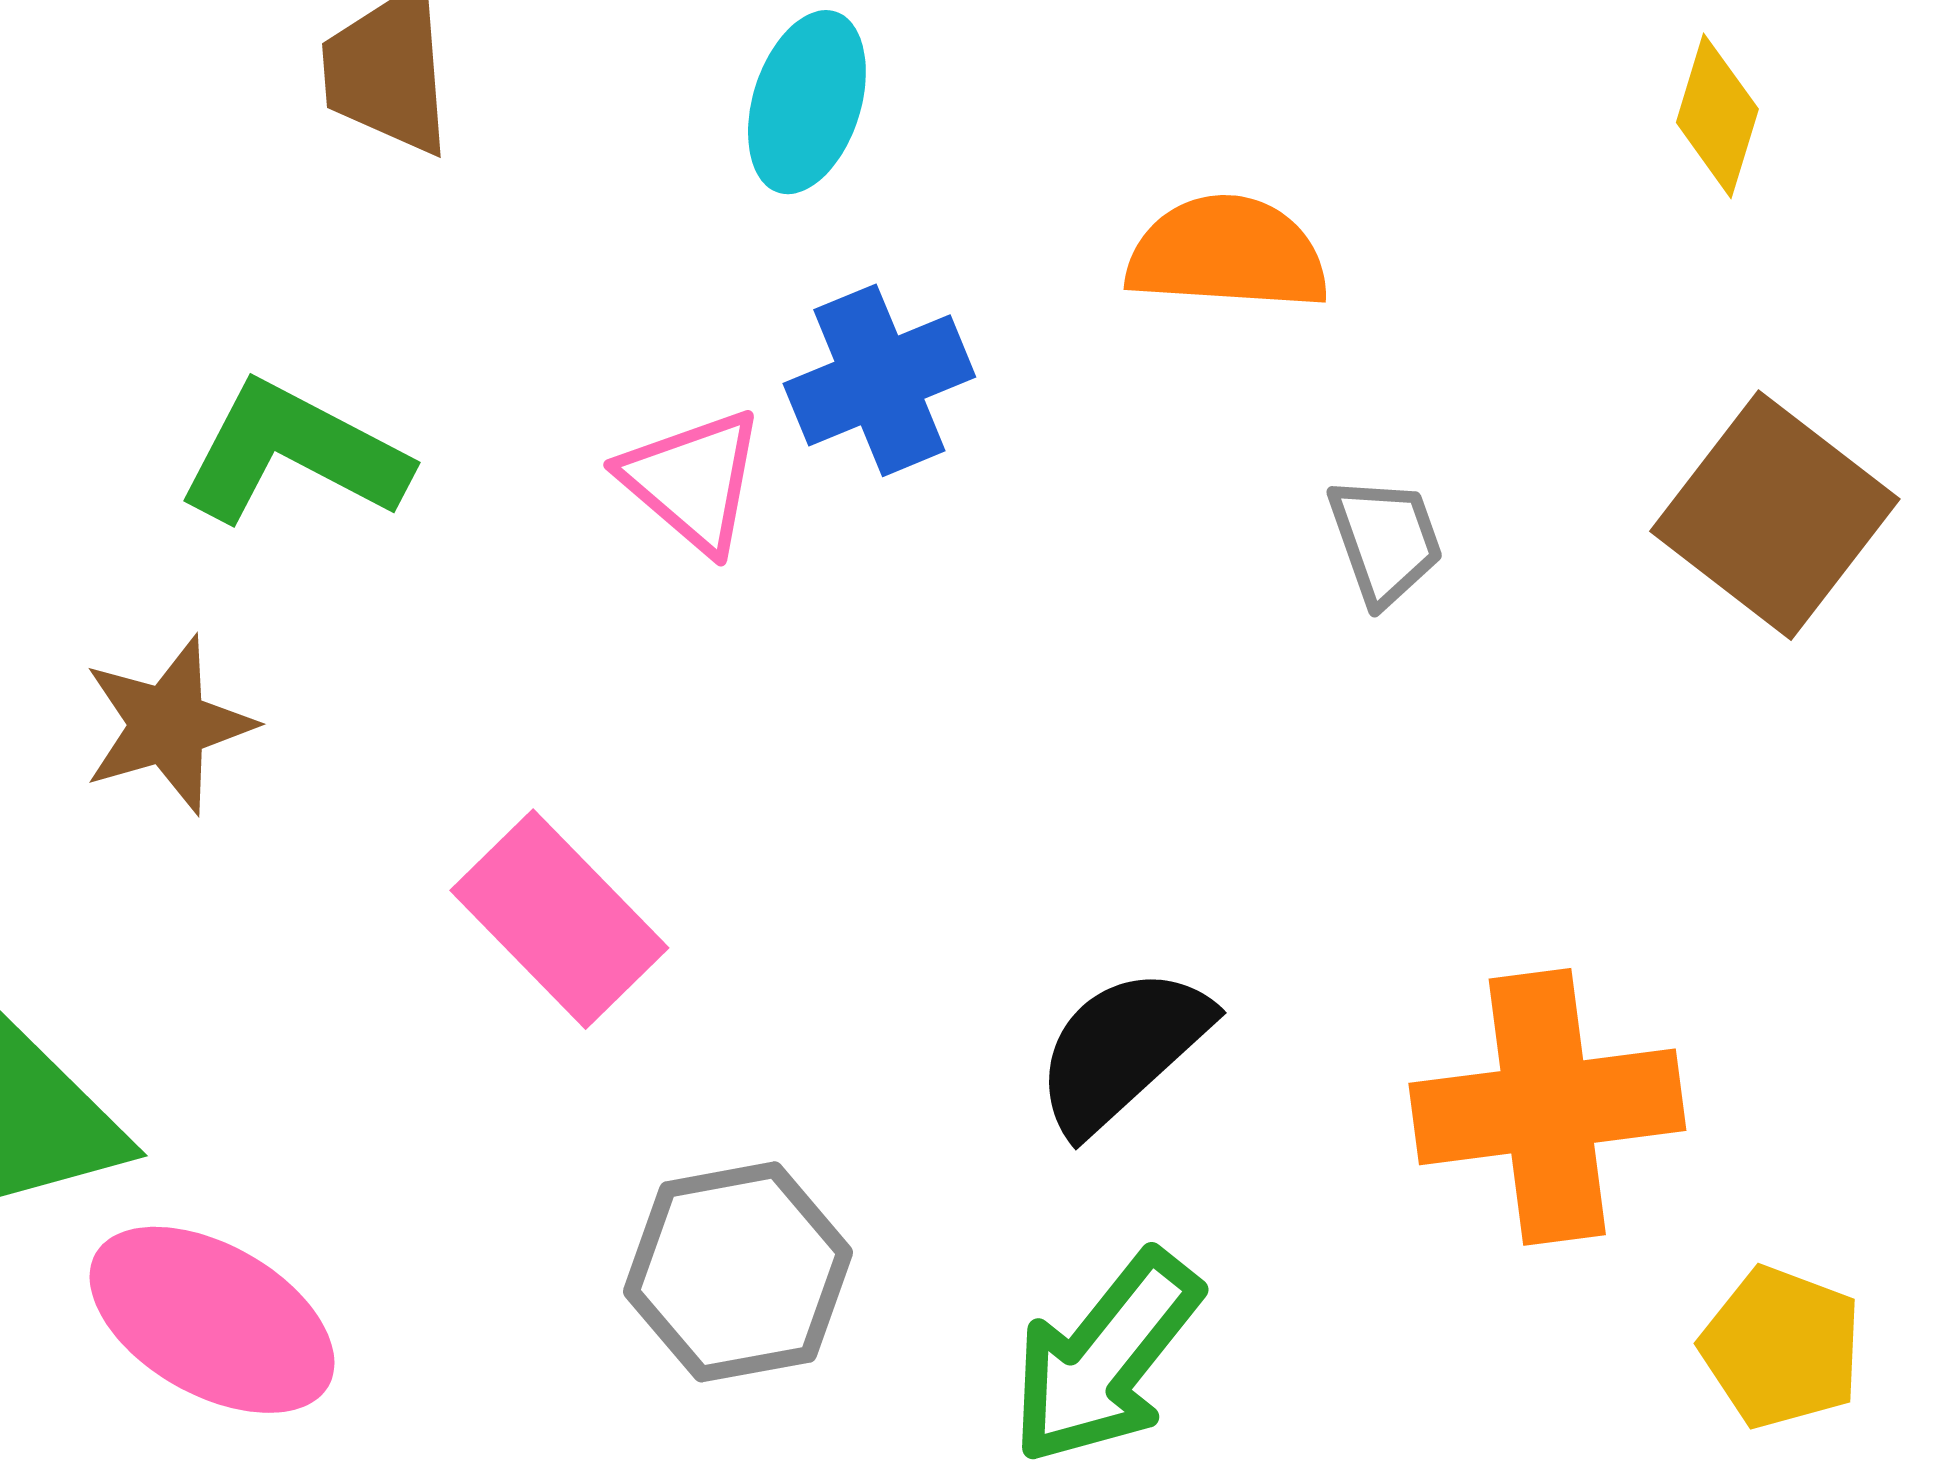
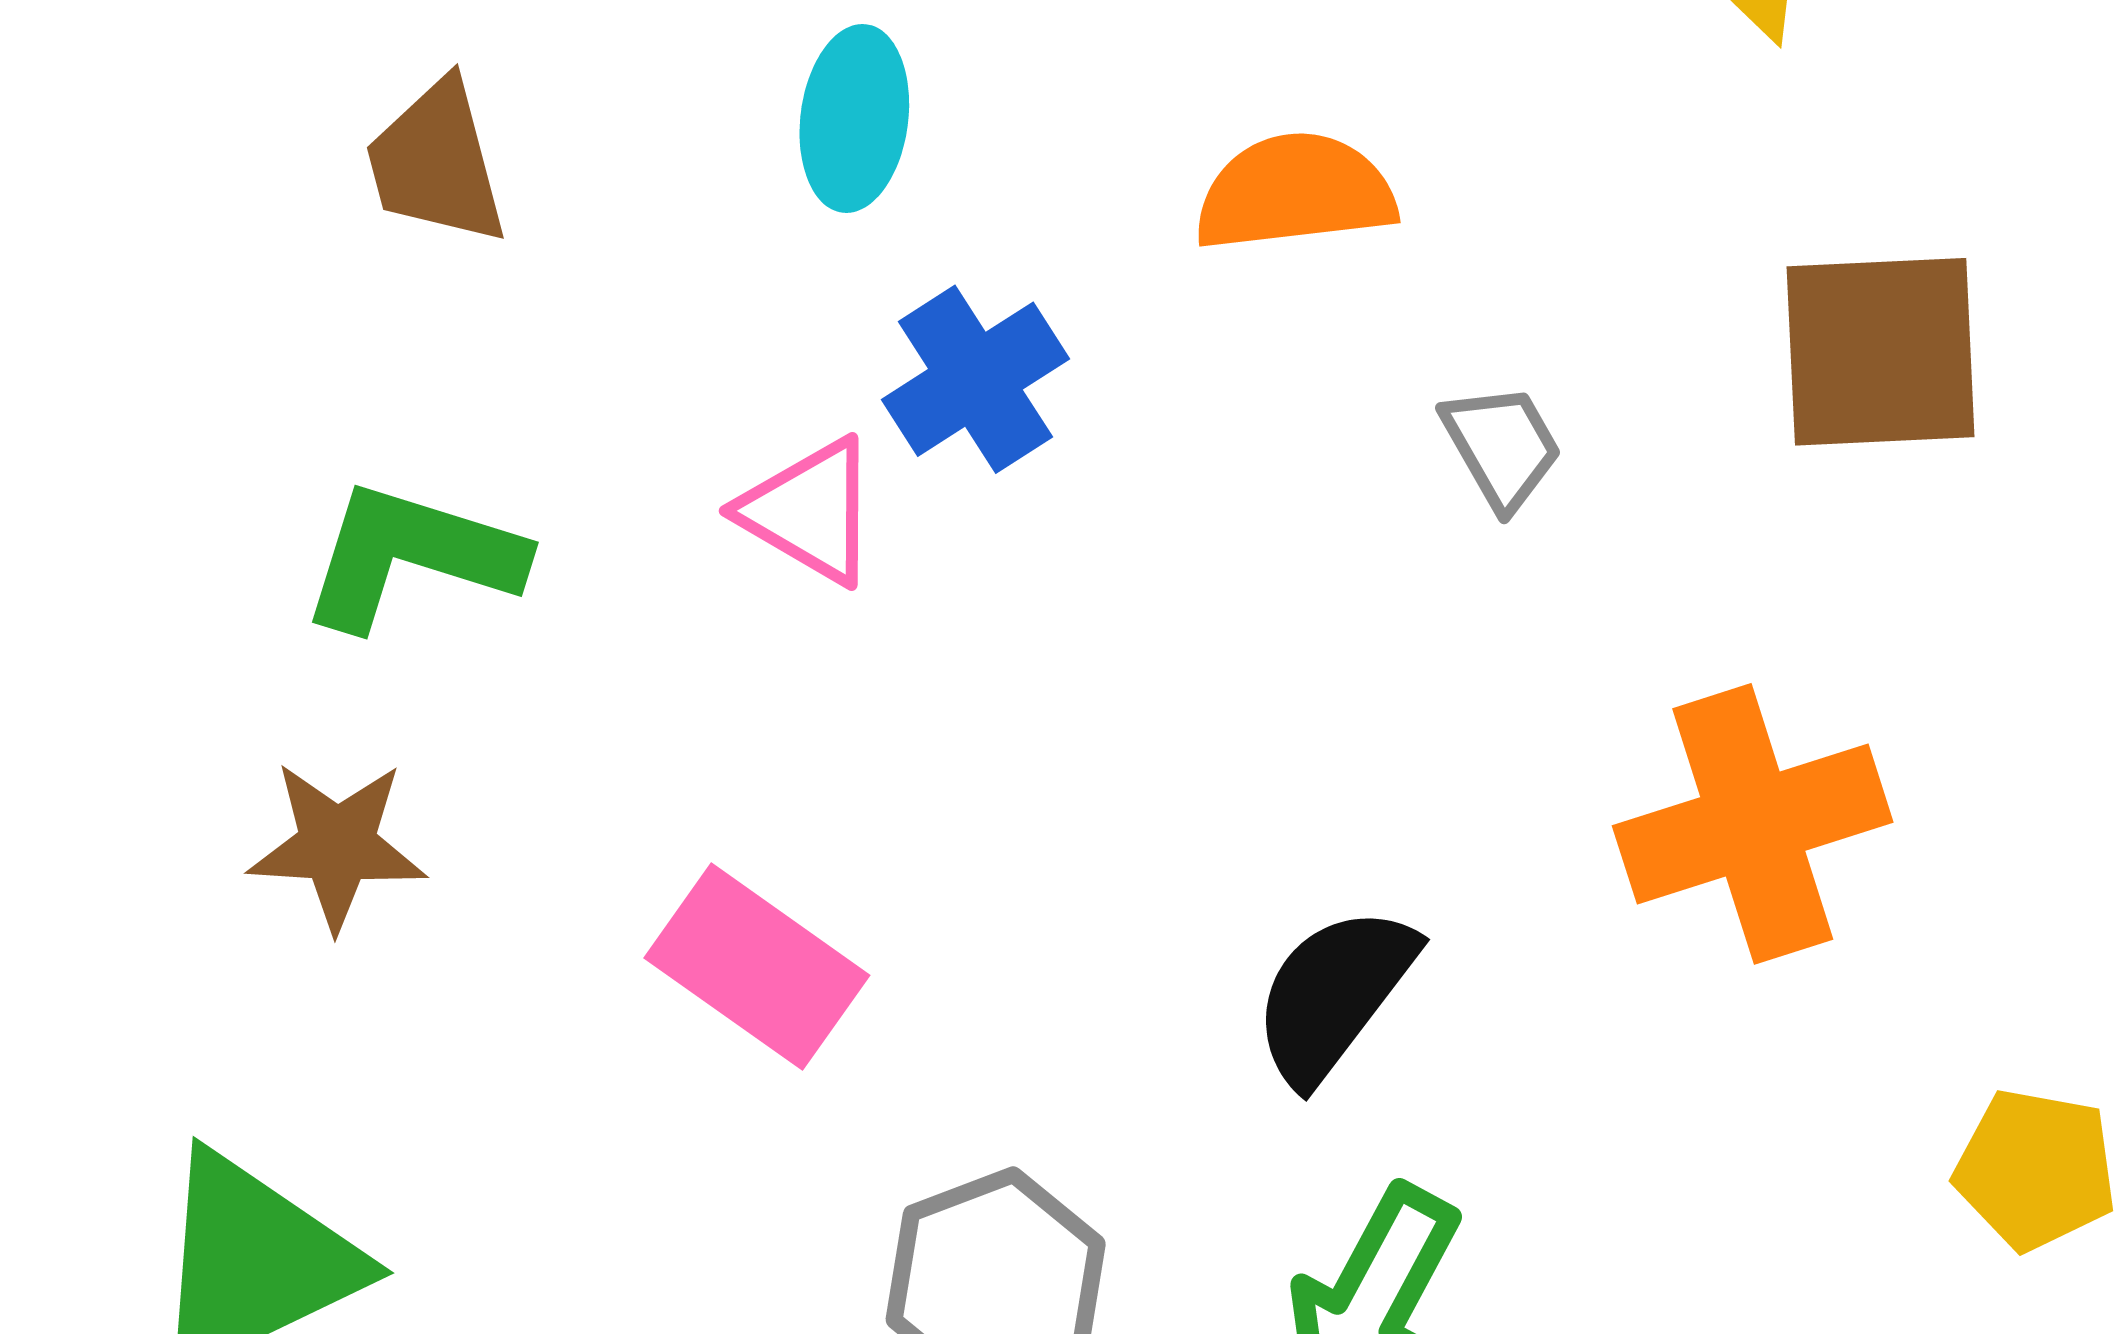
brown square: (1775, 515) -> (1881, 352), turned -30
brown star: (168, 725) -> (337, 845), turned 30
orange cross: (1547, 1107) -> (1753, 824), moved

